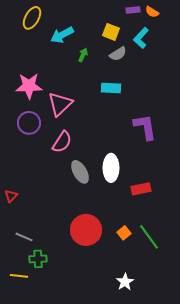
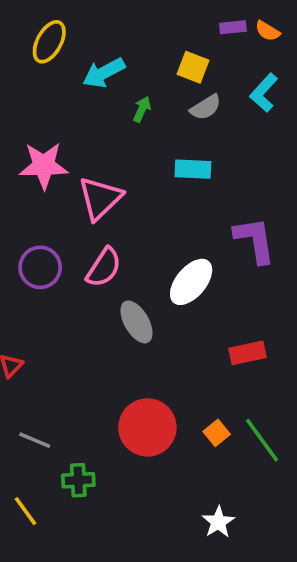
cyan L-shape: (141, 38) -> (264, 93), moved
purple circle: (29, 123) -> (40, 267), moved
white ellipse: (111, 168) -> (191, 282), moved, turned 40
green cross: (38, 259) -> (78, 480), moved
yellow line: (19, 276) -> (26, 511), turned 48

